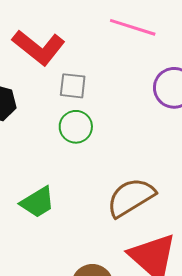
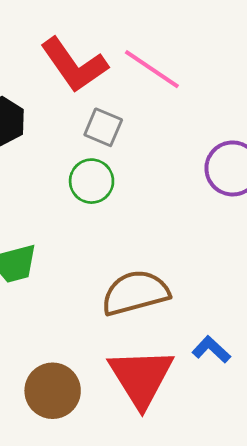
pink line: (133, 27) -> (152, 69), moved

